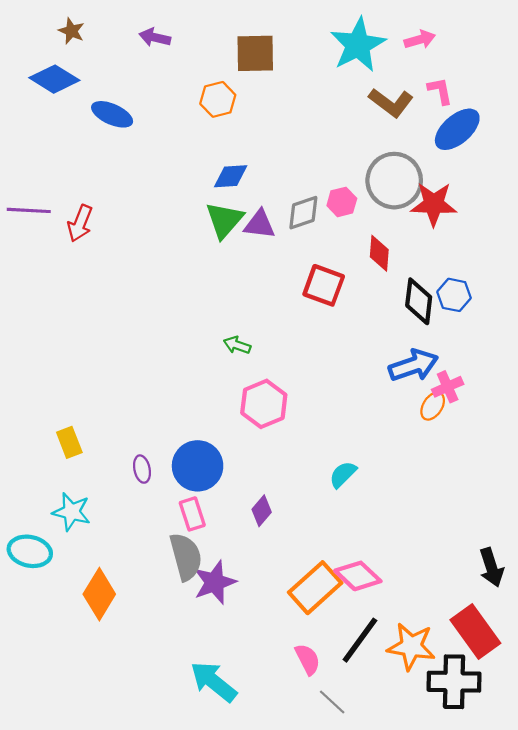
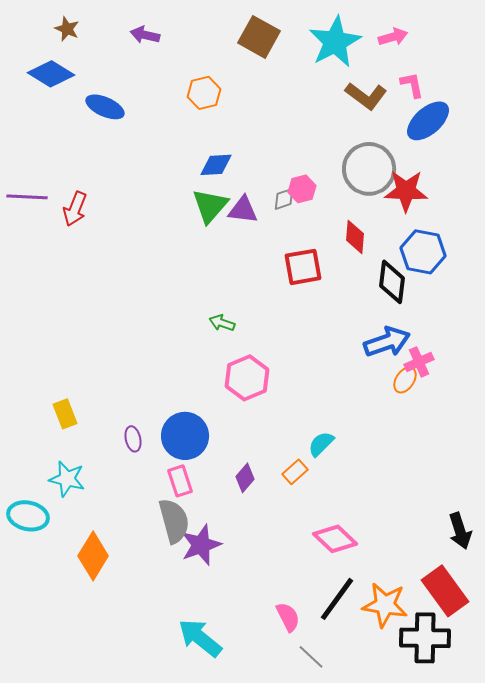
brown square: (255, 53) -> (259, 37), moved, turned 30
pink hexagon: (342, 202) -> (302, 189), moved
gray diamond: (303, 213) -> (284, 199), size x0.7
red square: (324, 285) -> (303, 267), turned -30
blue hexagon: (454, 295) -> (423, 252), moved, size x1.4
orange rectangle: (315, 588) -> (295, 472), moved, size x0.5

